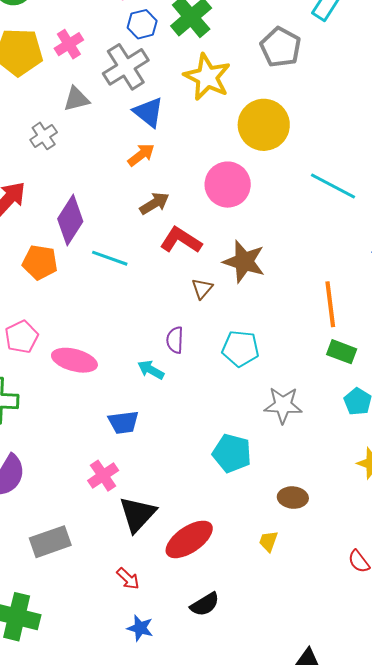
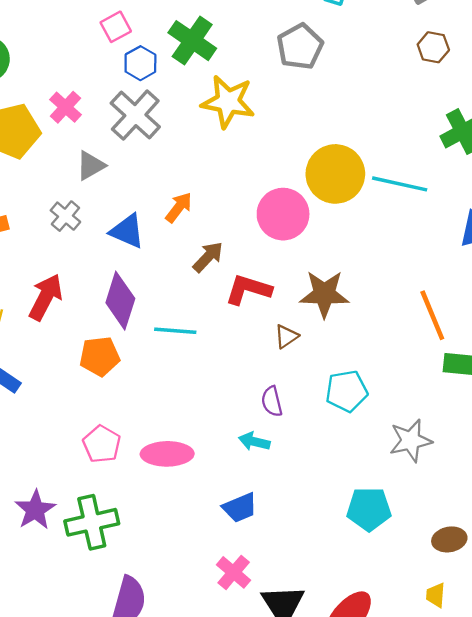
gray pentagon: (281, 47) -> (300, 47), turned 30
blue triangle: (148, 112) -> (127, 231), moved
yellow circle: (264, 125) -> (335, 174), moved
brown triangle: (202, 288) -> (286, 336), turned 30

